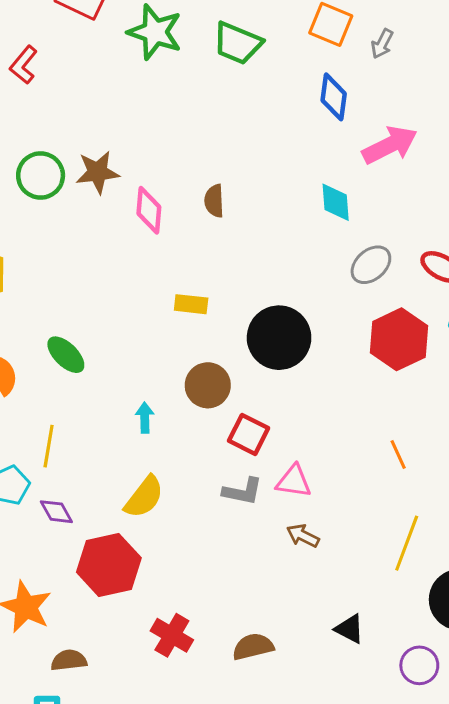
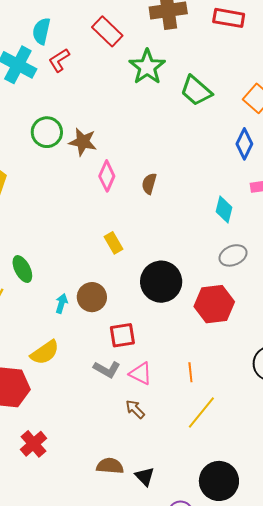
yellow rectangle: (191, 304) -> (114, 243), turned 35
red hexagon: (399, 339) -> (214, 304), moved
green ellipse: (66, 355) -> (22, 269), moved
brown circle: (208, 385) -> (92, 297), moved
red square: (249, 434) -> (122, 335), turned 36
orange line: (398, 454) -> (190, 372), moved
yellow line: (407, 543) -> (201, 412), moved
brown semicircle: (253, 647) -> (110, 466), moved

